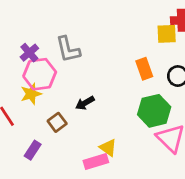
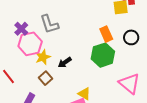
yellow star: (31, 94) -> (43, 57), moved
green hexagon: (154, 111) -> (103, 55), moved

